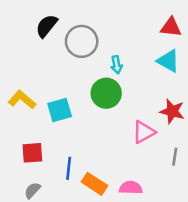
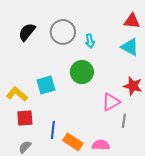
black semicircle: (47, 26) -> (27, 32), moved
cyan arrow: (117, 65) -> (90, 41), moved
yellow L-shape: (22, 100) -> (17, 94), moved
gray line: (175, 157) -> (124, 121), moved

